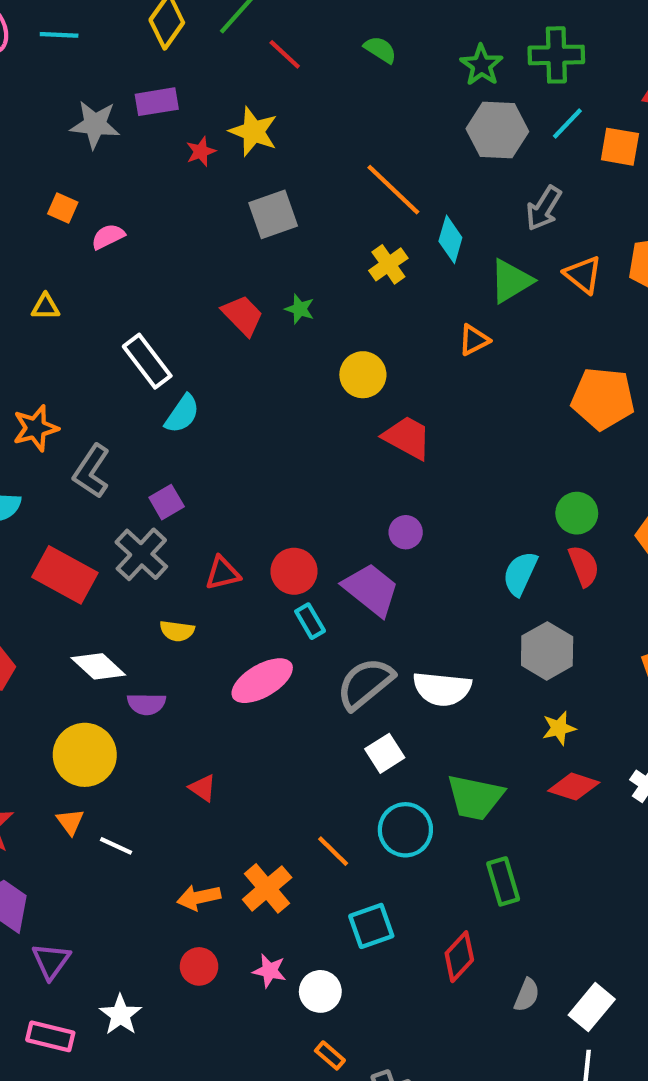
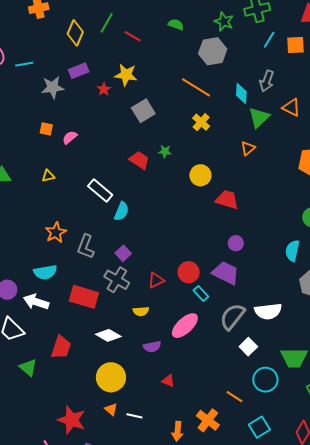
cyan line: (59, 35) -> (24, 64), moved
gray hexagon: (497, 130) -> (213, 51), moved
cyan diamond: (450, 239) -> (241, 94), moved
purple semicircle: (146, 704) -> (152, 347), moved
orange arrow: (199, 897) -> (177, 431), turned -60

